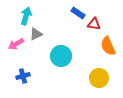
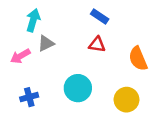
red triangle: (94, 24) -> (97, 45), moved
cyan circle: (61, 56) -> (78, 88), moved

